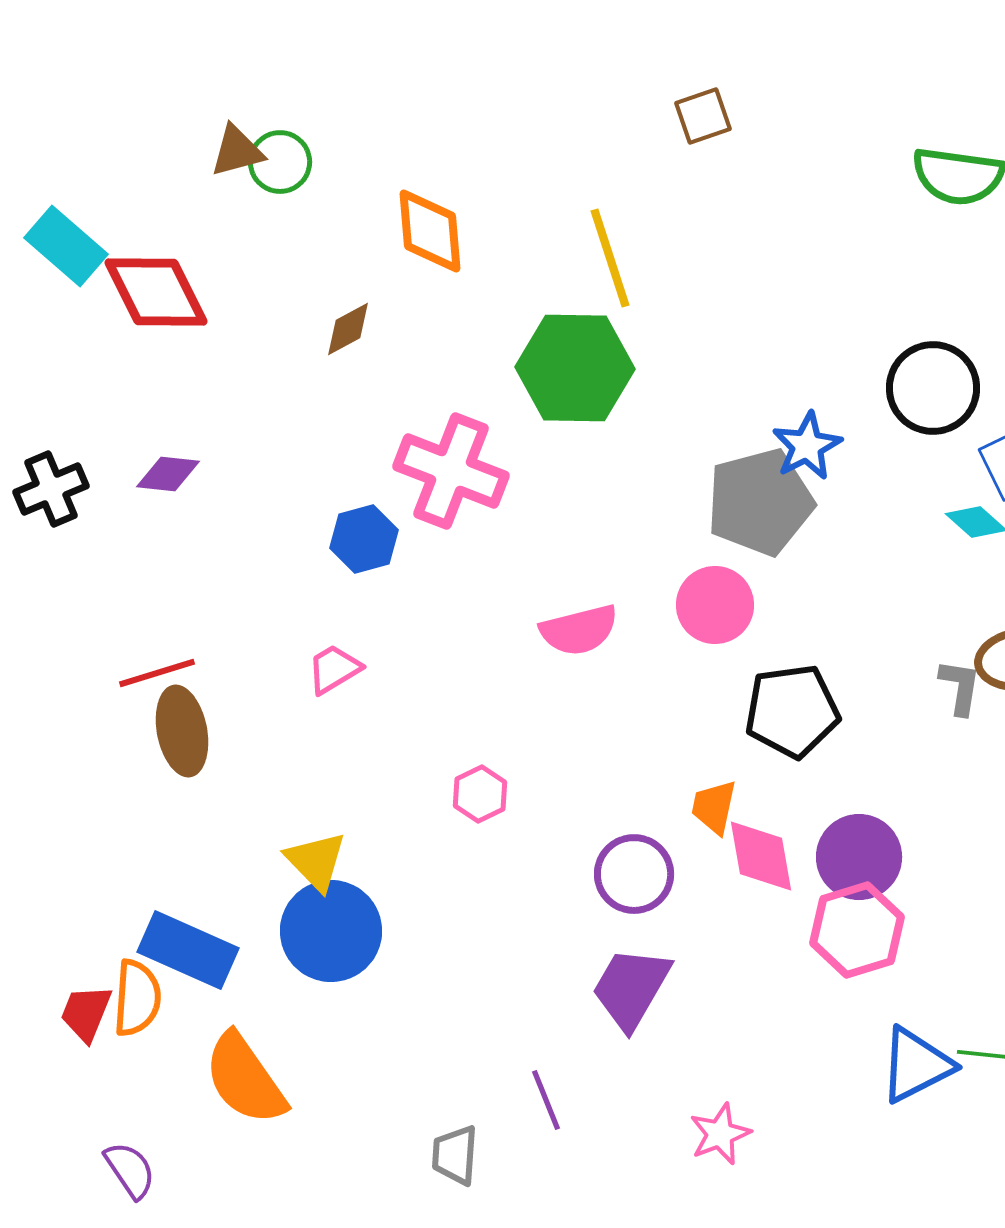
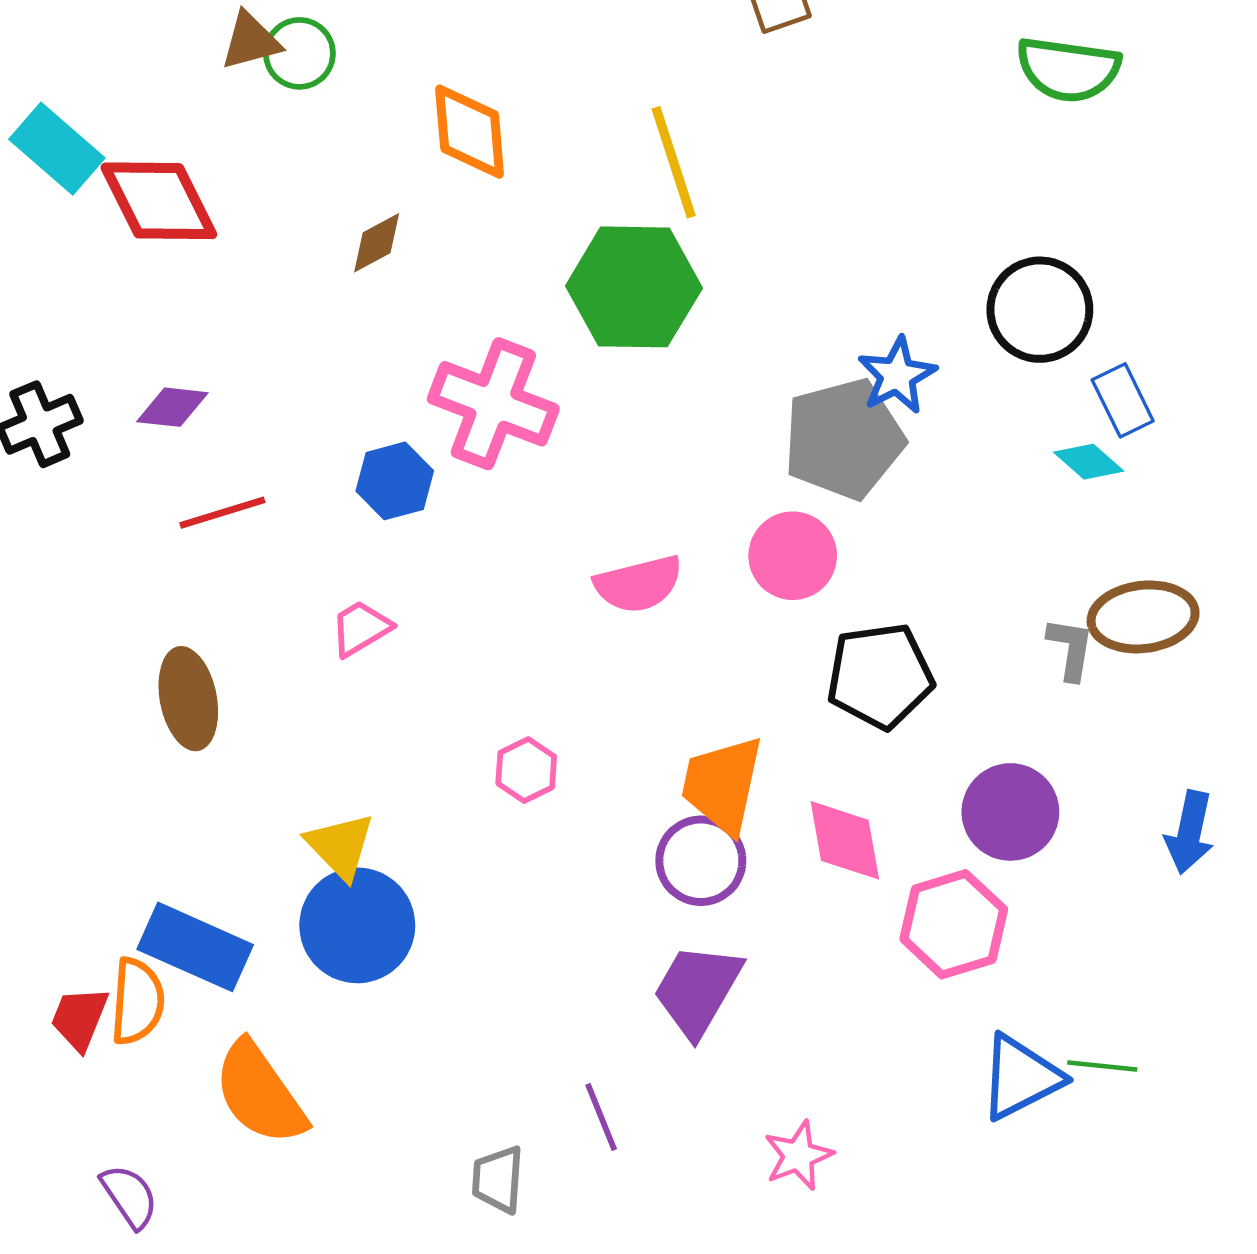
red line: (157, 673) -> (222, 513), moved
orange trapezoid: (714, 807) -> (722, 785), moved, size x1.6
purple circle: (859, 857) -> (1010, 812), moved

